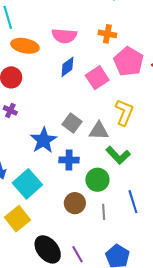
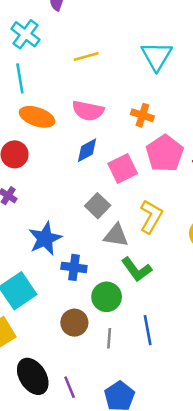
gray square: (72, 123) -> (98, 206), moved

